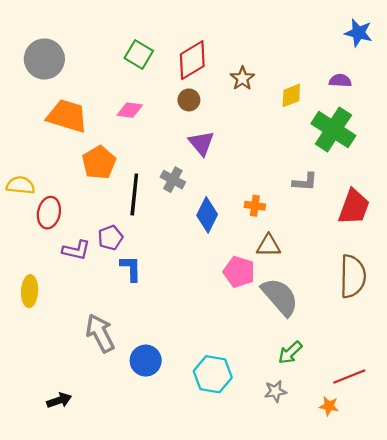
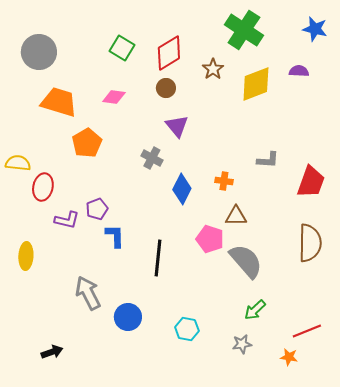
yellow diamond: (291, 95) -> (256, 84), size x1.6
green cross: (333, 130) -> (244, 30), moved
black line: (134, 194) -> (158, 258), moved
cyan hexagon: (213, 374) -> (187, 329), size x0.7

